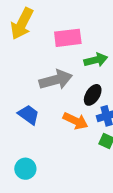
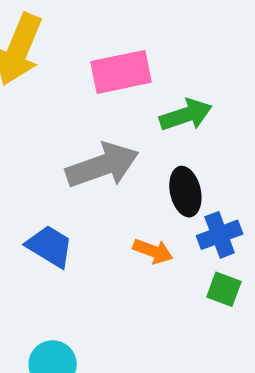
black ellipse: (93, 95) -> (185, 192), turned -40
orange arrow: (76, 121) -> (153, 251), size x0.7

